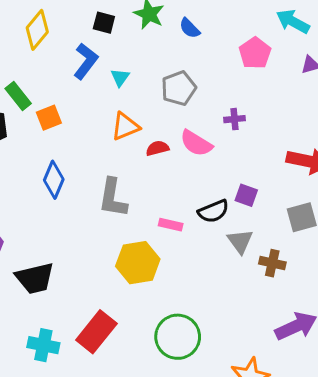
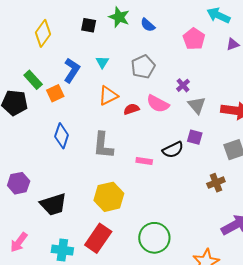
blue L-shape: (86, 61) -> (72, 70), moved
purple cross: (234, 119) -> (183, 85), turned -32
gray triangle: (240, 241) -> (197, 105), moved
yellow hexagon: (138, 263) -> (109, 197), moved
brown cross: (272, 263) -> (216, 183), turned -30

